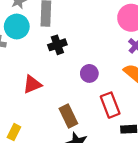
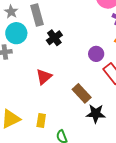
purple circle: (89, 73) -> (96, 54), moved

